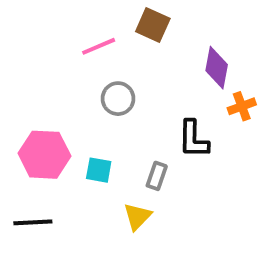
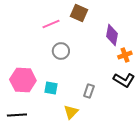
black L-shape: (193, 139) -> (124, 80), moved, turned -60
gray rectangle: (157, 176) -> (89, 91), moved

